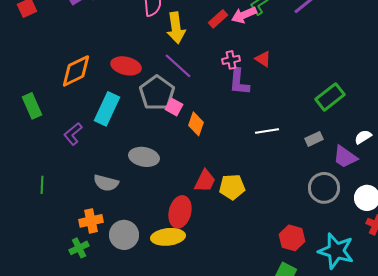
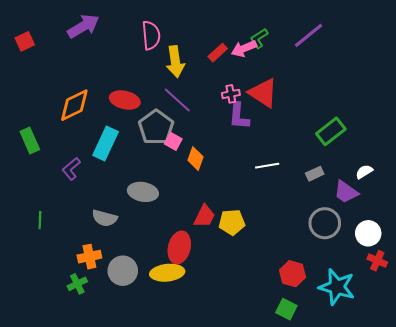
red triangle: (263, 59) -> (263, 93), size x1.8

